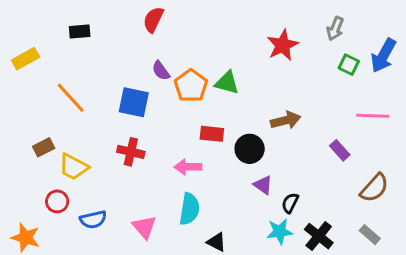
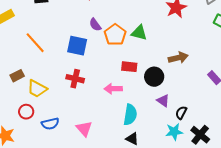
cyan semicircle: (189, 209) -> (130, 115), moved

